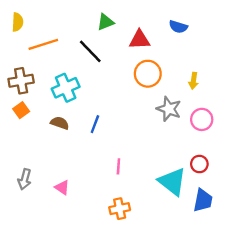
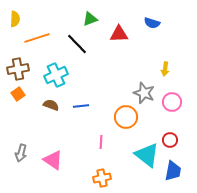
orange circle: (148, 74) -> (126, 117), moved
blue line: (95, 124) -> (81, 106), turned 63
pink triangle: (62, 187) -> (53, 160), size x1.5

